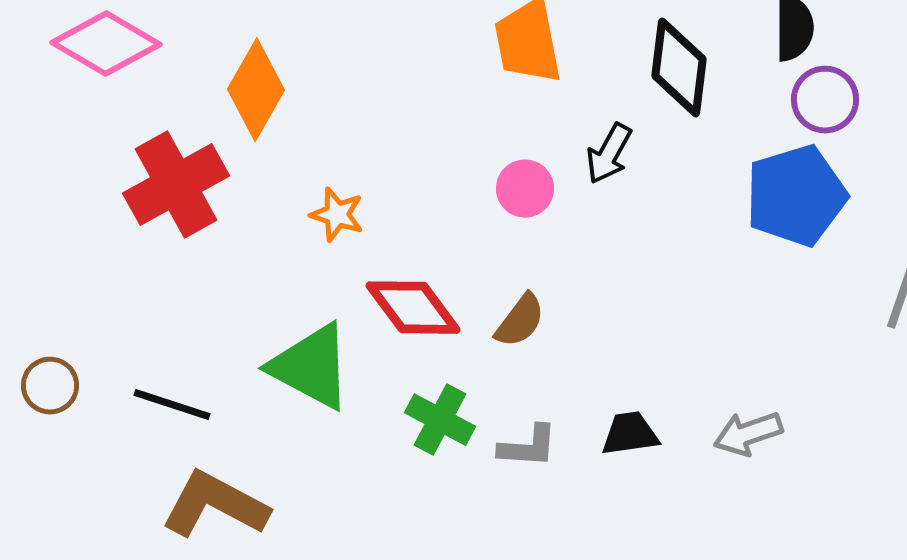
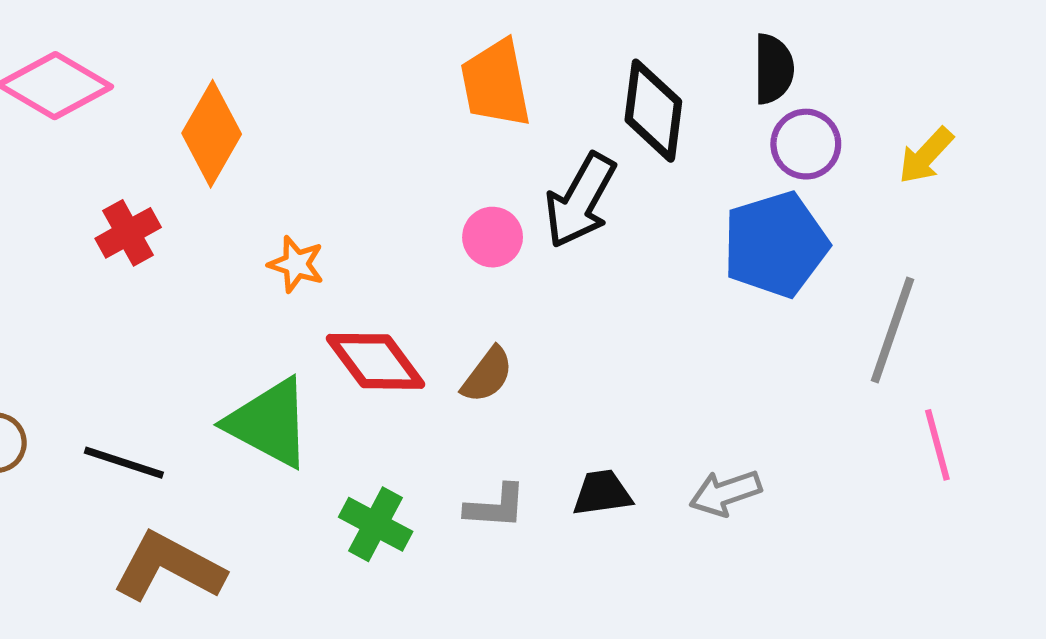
black arrow: (609, 154) -> (580, 201), size x1.5
red cross: (176, 185) -> (128, 233), size x0.6
green cross: (440, 420) -> (376, 524), moved

